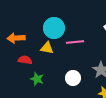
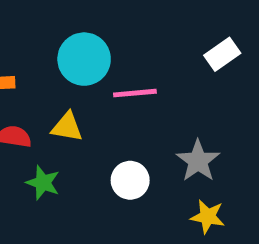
yellow triangle: (47, 48) -> (67, 127), moved

